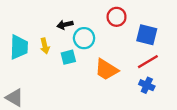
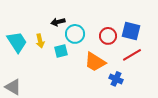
red circle: (117, 17) -> (108, 36), moved
cyan trapezoid: (19, 47) -> (17, 42), turned -35
blue cross: (147, 85) -> (116, 79), moved

